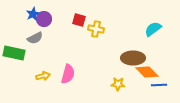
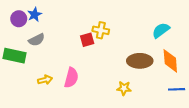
purple circle: (44, 19) -> (19, 19), moved
red square: (79, 20) -> (87, 40), moved, turned -32
orange diamond: (147, 72) -> (170, 61), moved, turned 40
blue line: (159, 85) -> (177, 89), moved

